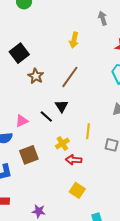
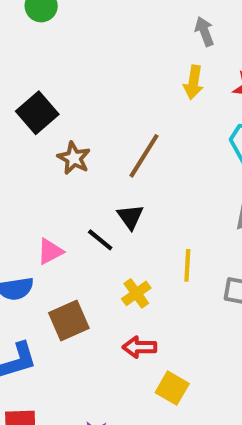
yellow arrow: (74, 40) -> (193, 82), moved
red arrow: (74, 160) -> (139, 347), moved

